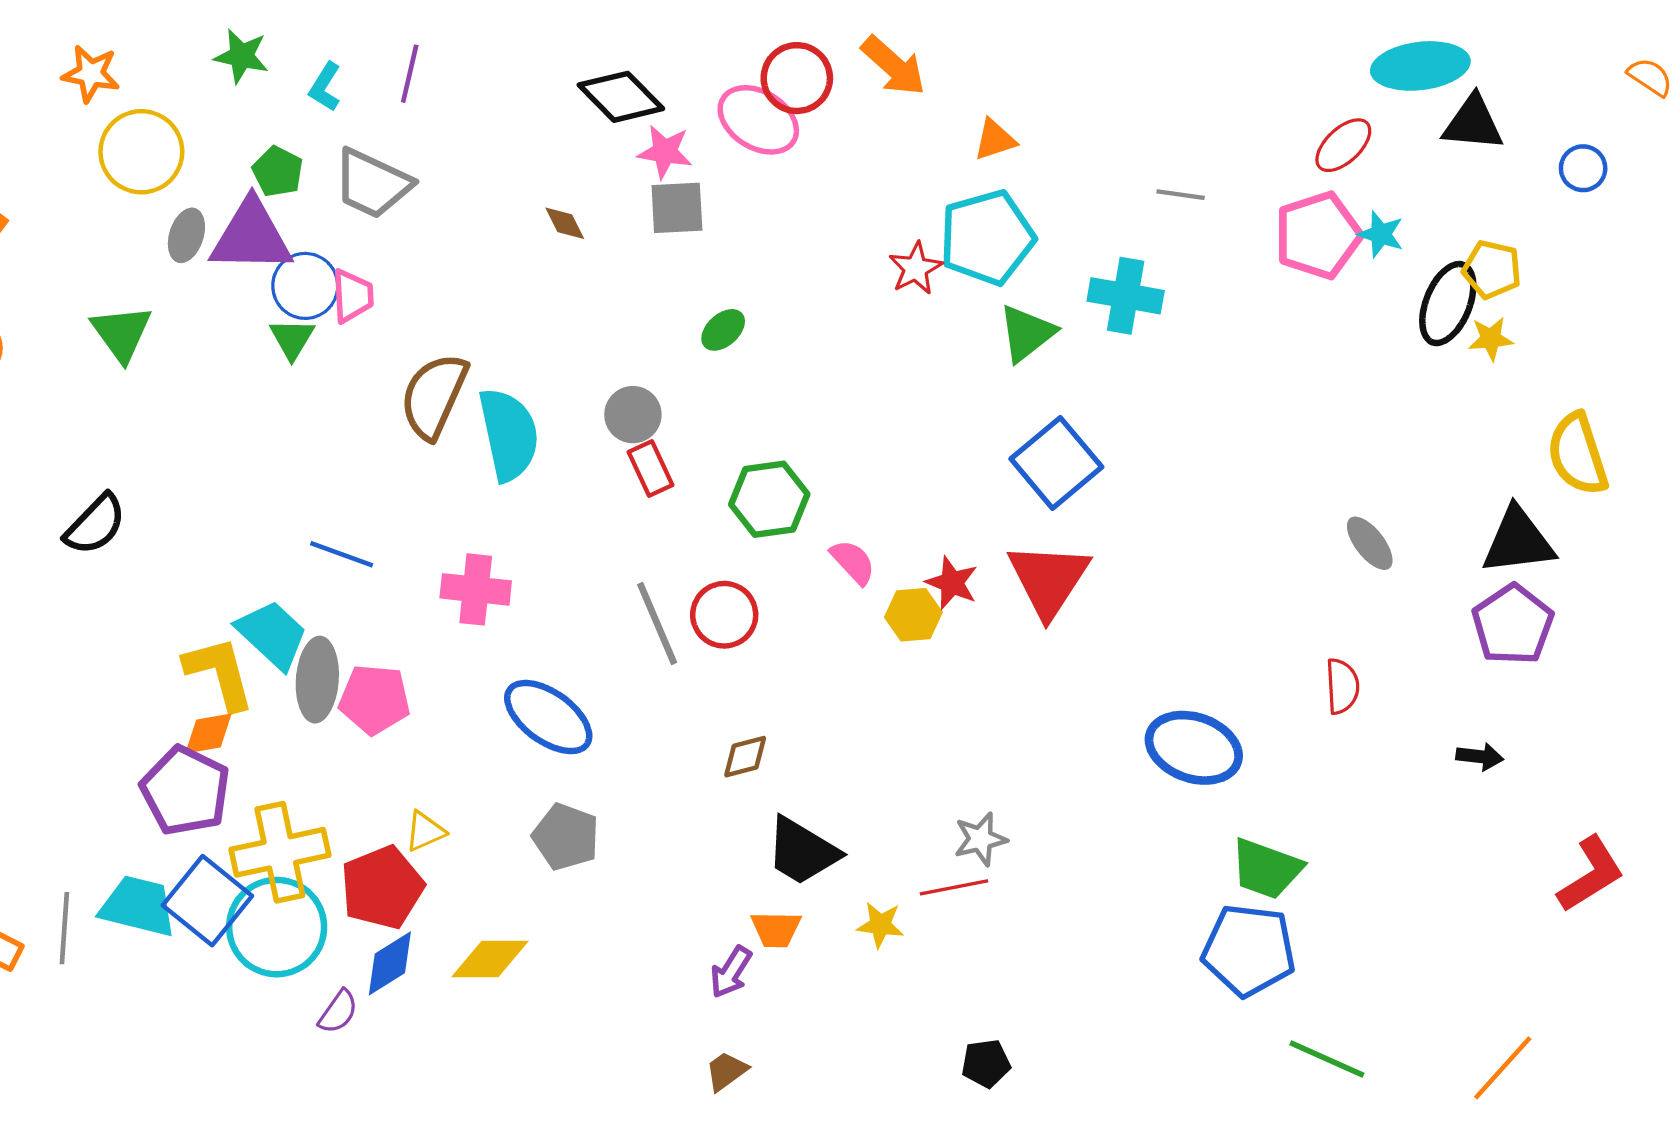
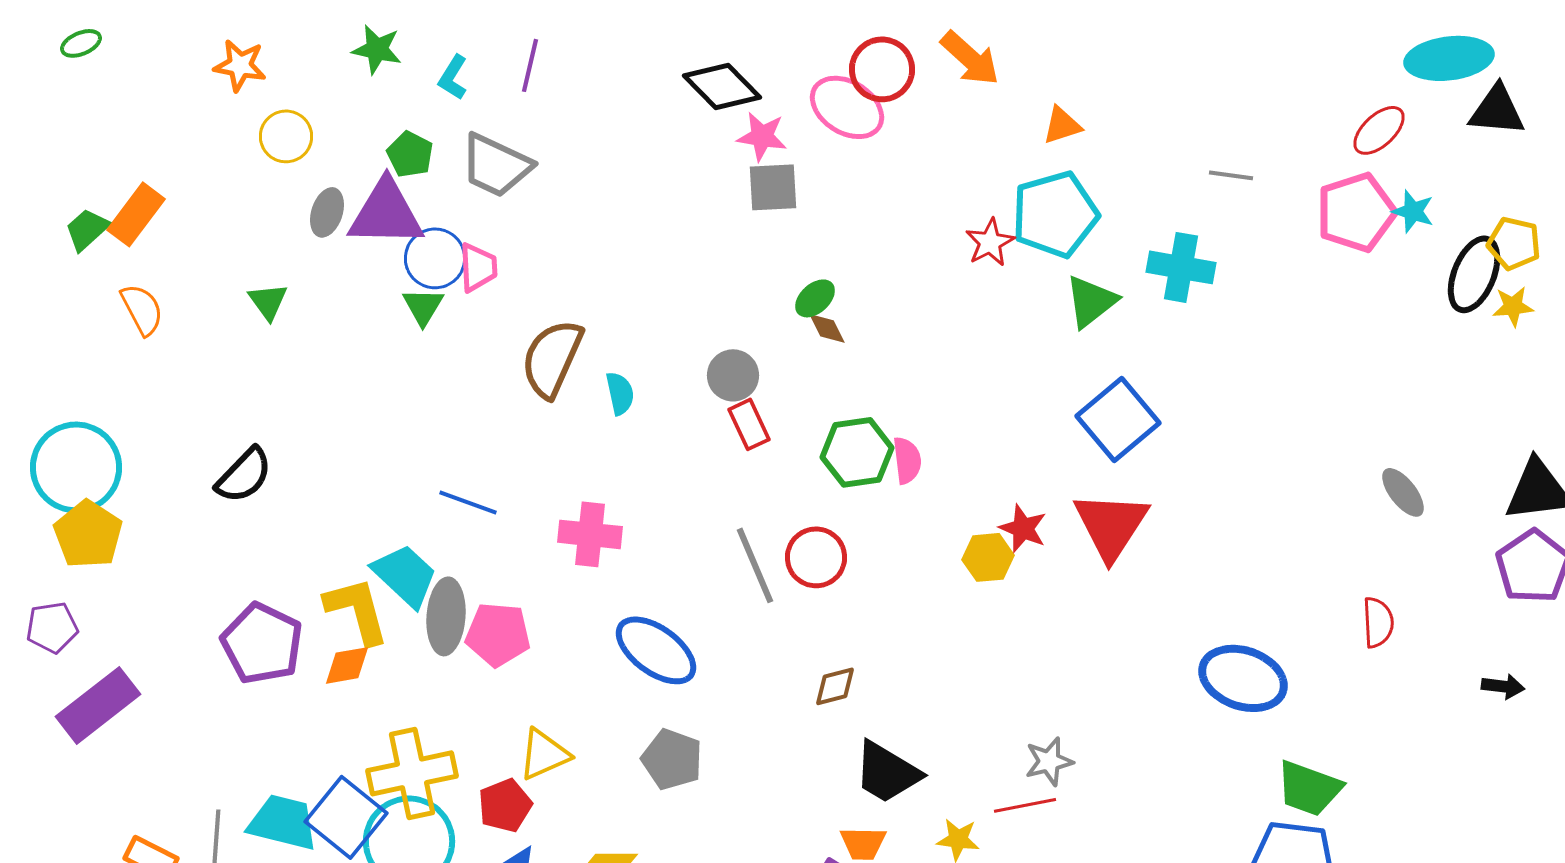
yellow circle: (141, 152) -> (286, 136), size x0.7
brown diamond: (565, 223) -> (827, 328), moved
green triangle: (122, 333) -> (268, 301), size x0.7
cyan semicircle: (509, 434) -> (620, 393), size x0.5
pink semicircle: (853, 562) -> (907, 460), moved, turned 36
purple pentagon: (185, 791) -> (262, 643), moved
yellow triangle: (425, 831) -> (544, 754), size x1.4
red pentagon: (382, 887) -> (505, 805), size x0.7

